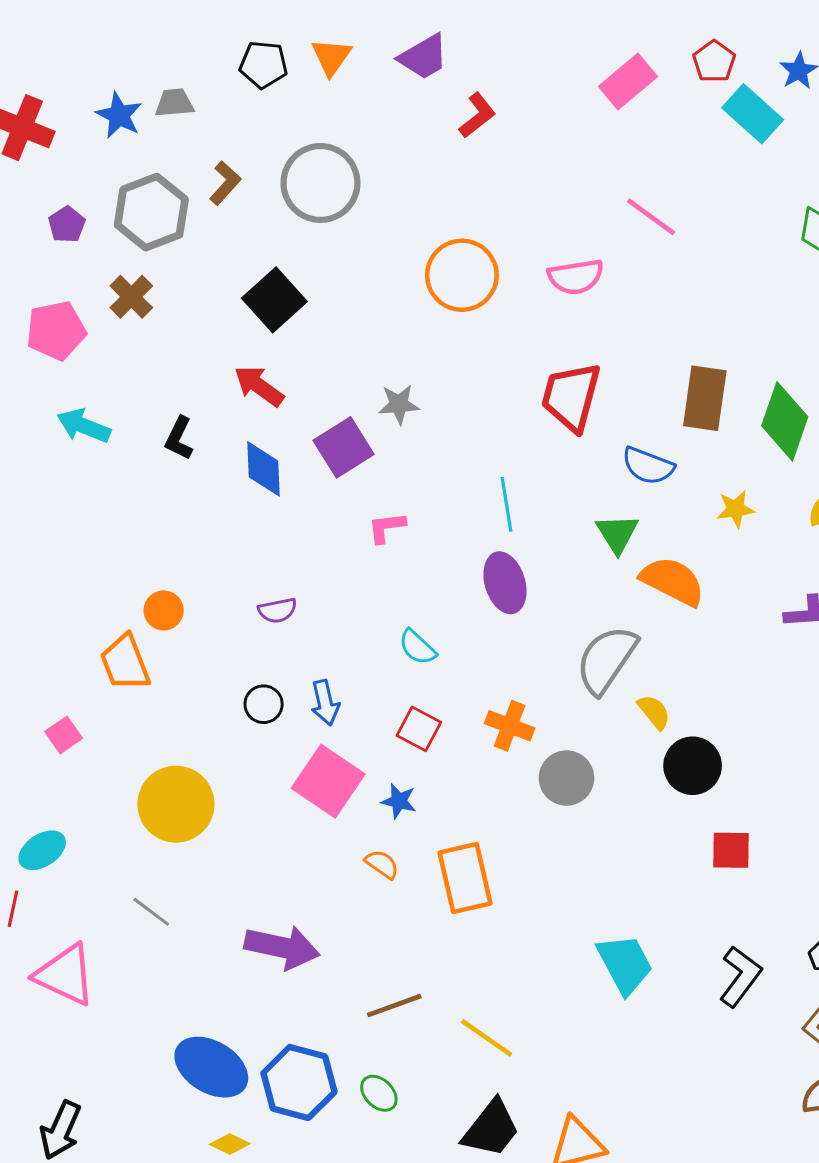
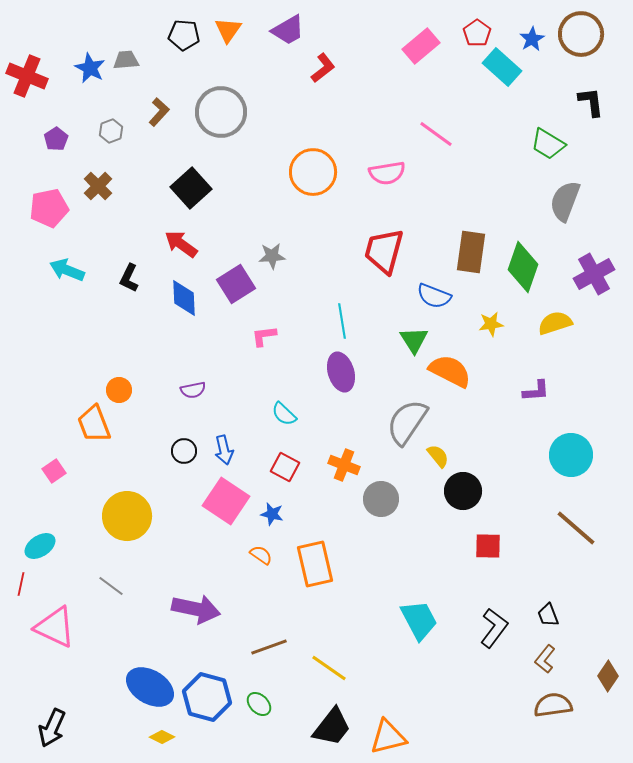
gray hexagon: (151, 212) -> (111, 131), size x0.5

